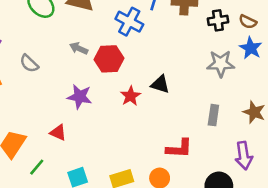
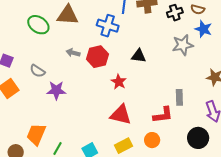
black triangle: (160, 84) -> (139, 56), moved
purple star: (80, 97) -> (56, 90), moved
gray rectangle: (213, 115) -> (179, 97), moved
red triangle: (58, 133) -> (121, 115), moved, size x1.6

